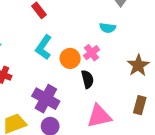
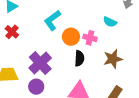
pink cross: (92, 53) -> (90, 38), turned 32
brown star: (138, 65) -> (113, 59), moved

